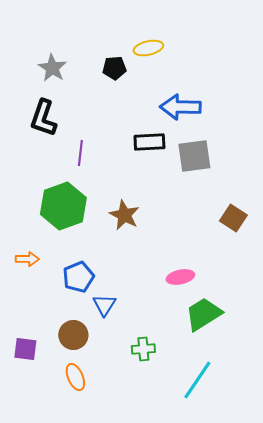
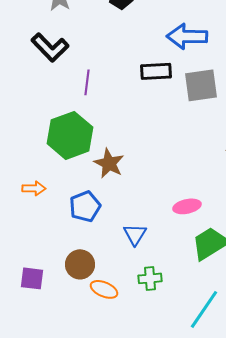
black L-shape: (43, 118) -> (50, 47), turned -63
brown star: (124, 215) -> (109, 163), moved
blue triangle: (104, 305) -> (135, 234), moved
orange ellipse: (75, 377) -> (104, 289), moved, turned -44

